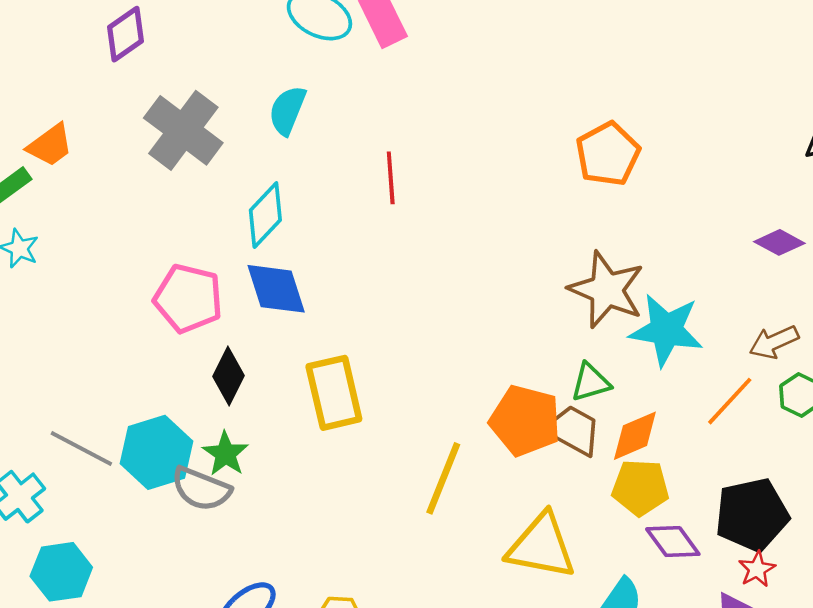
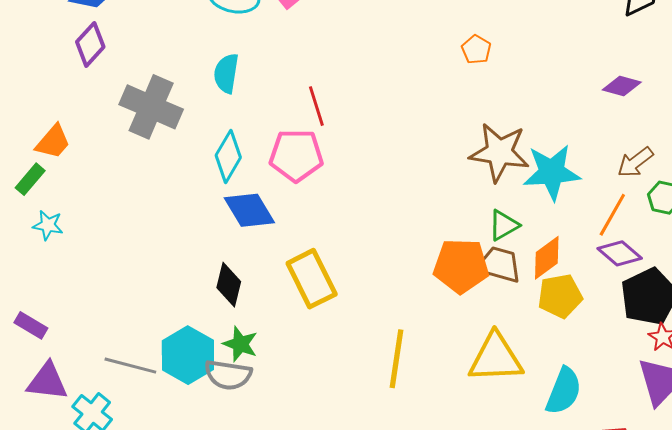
orange pentagon: (608, 154) -> (476, 50), size x0.6
pink pentagon: (188, 298) -> (296, 155), moved
yellow line: (443, 478) -> (396, 359), moved
purple diamond: (673, 542) -> (620, 253), moved

